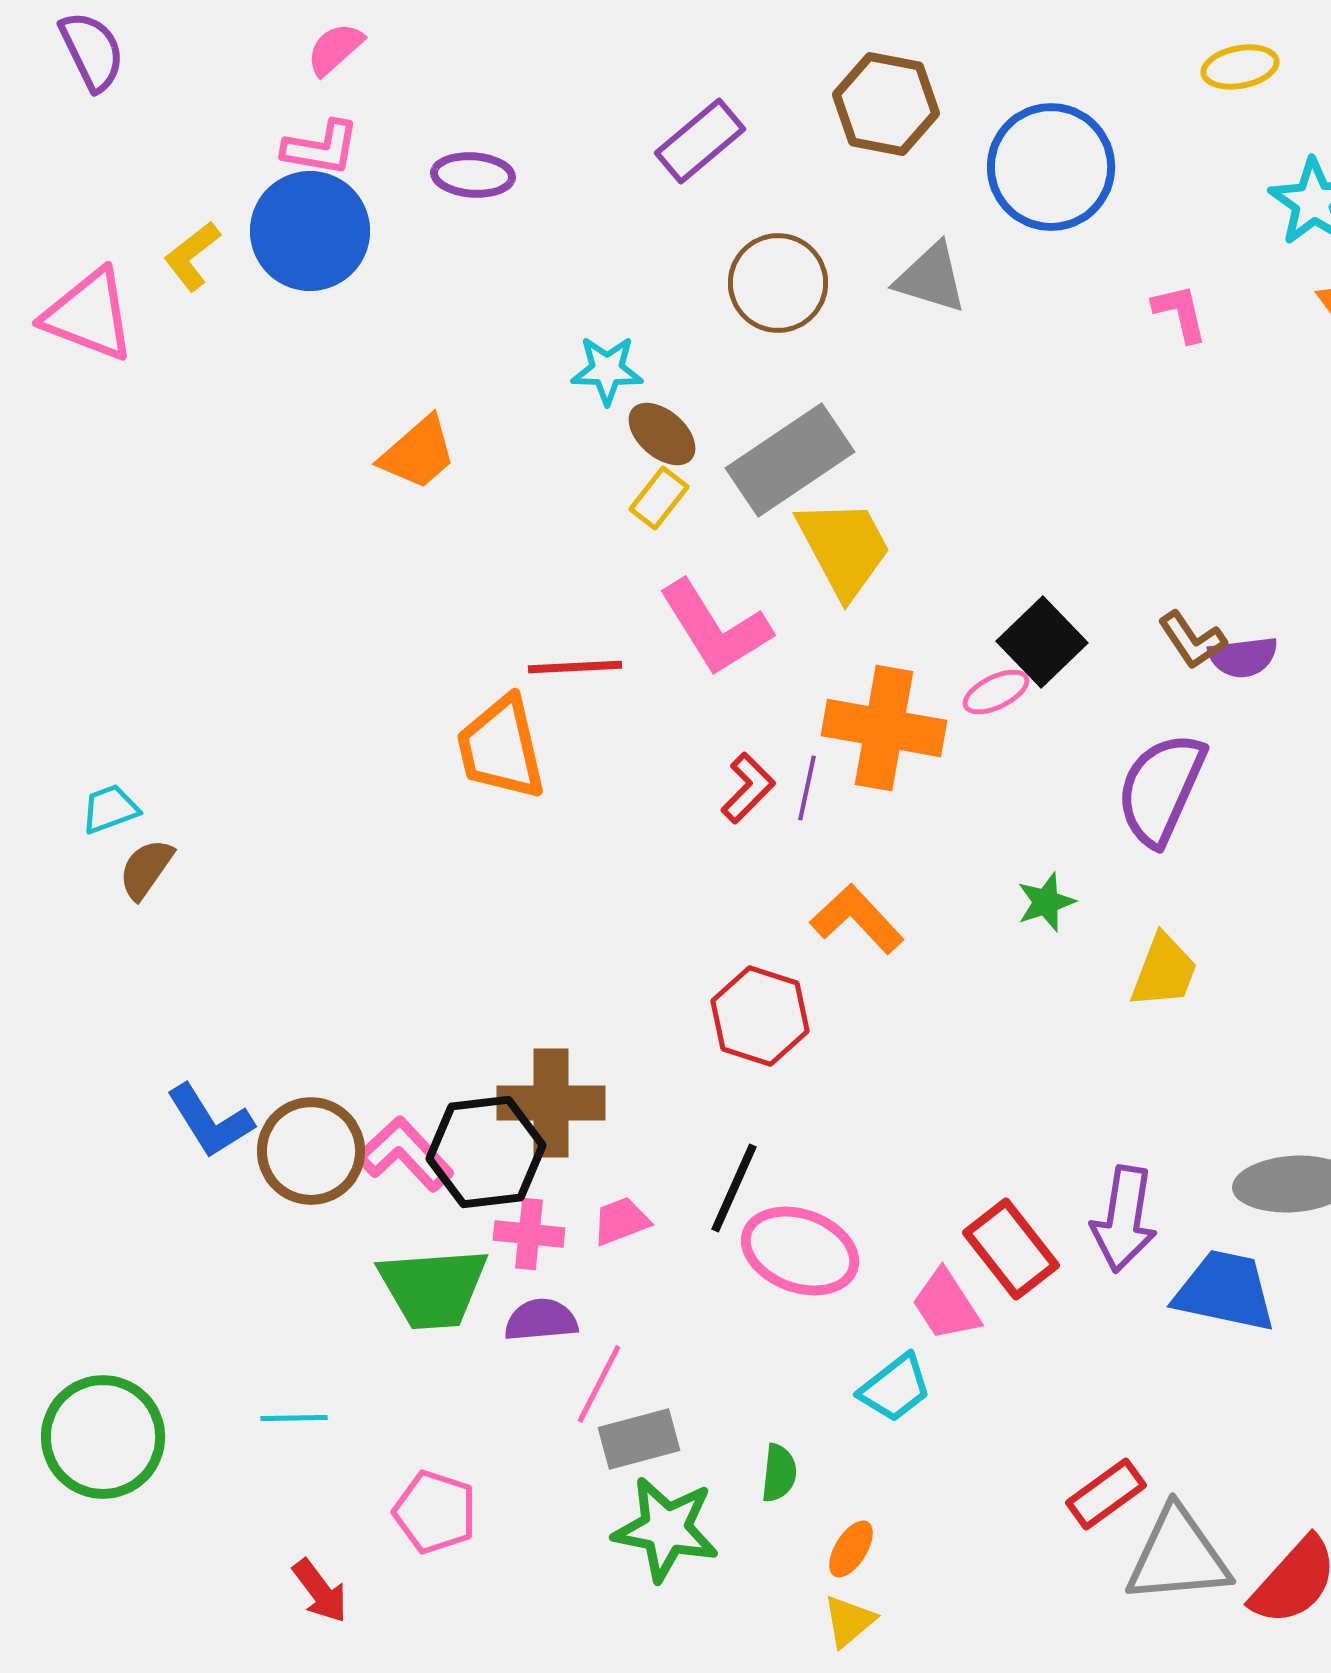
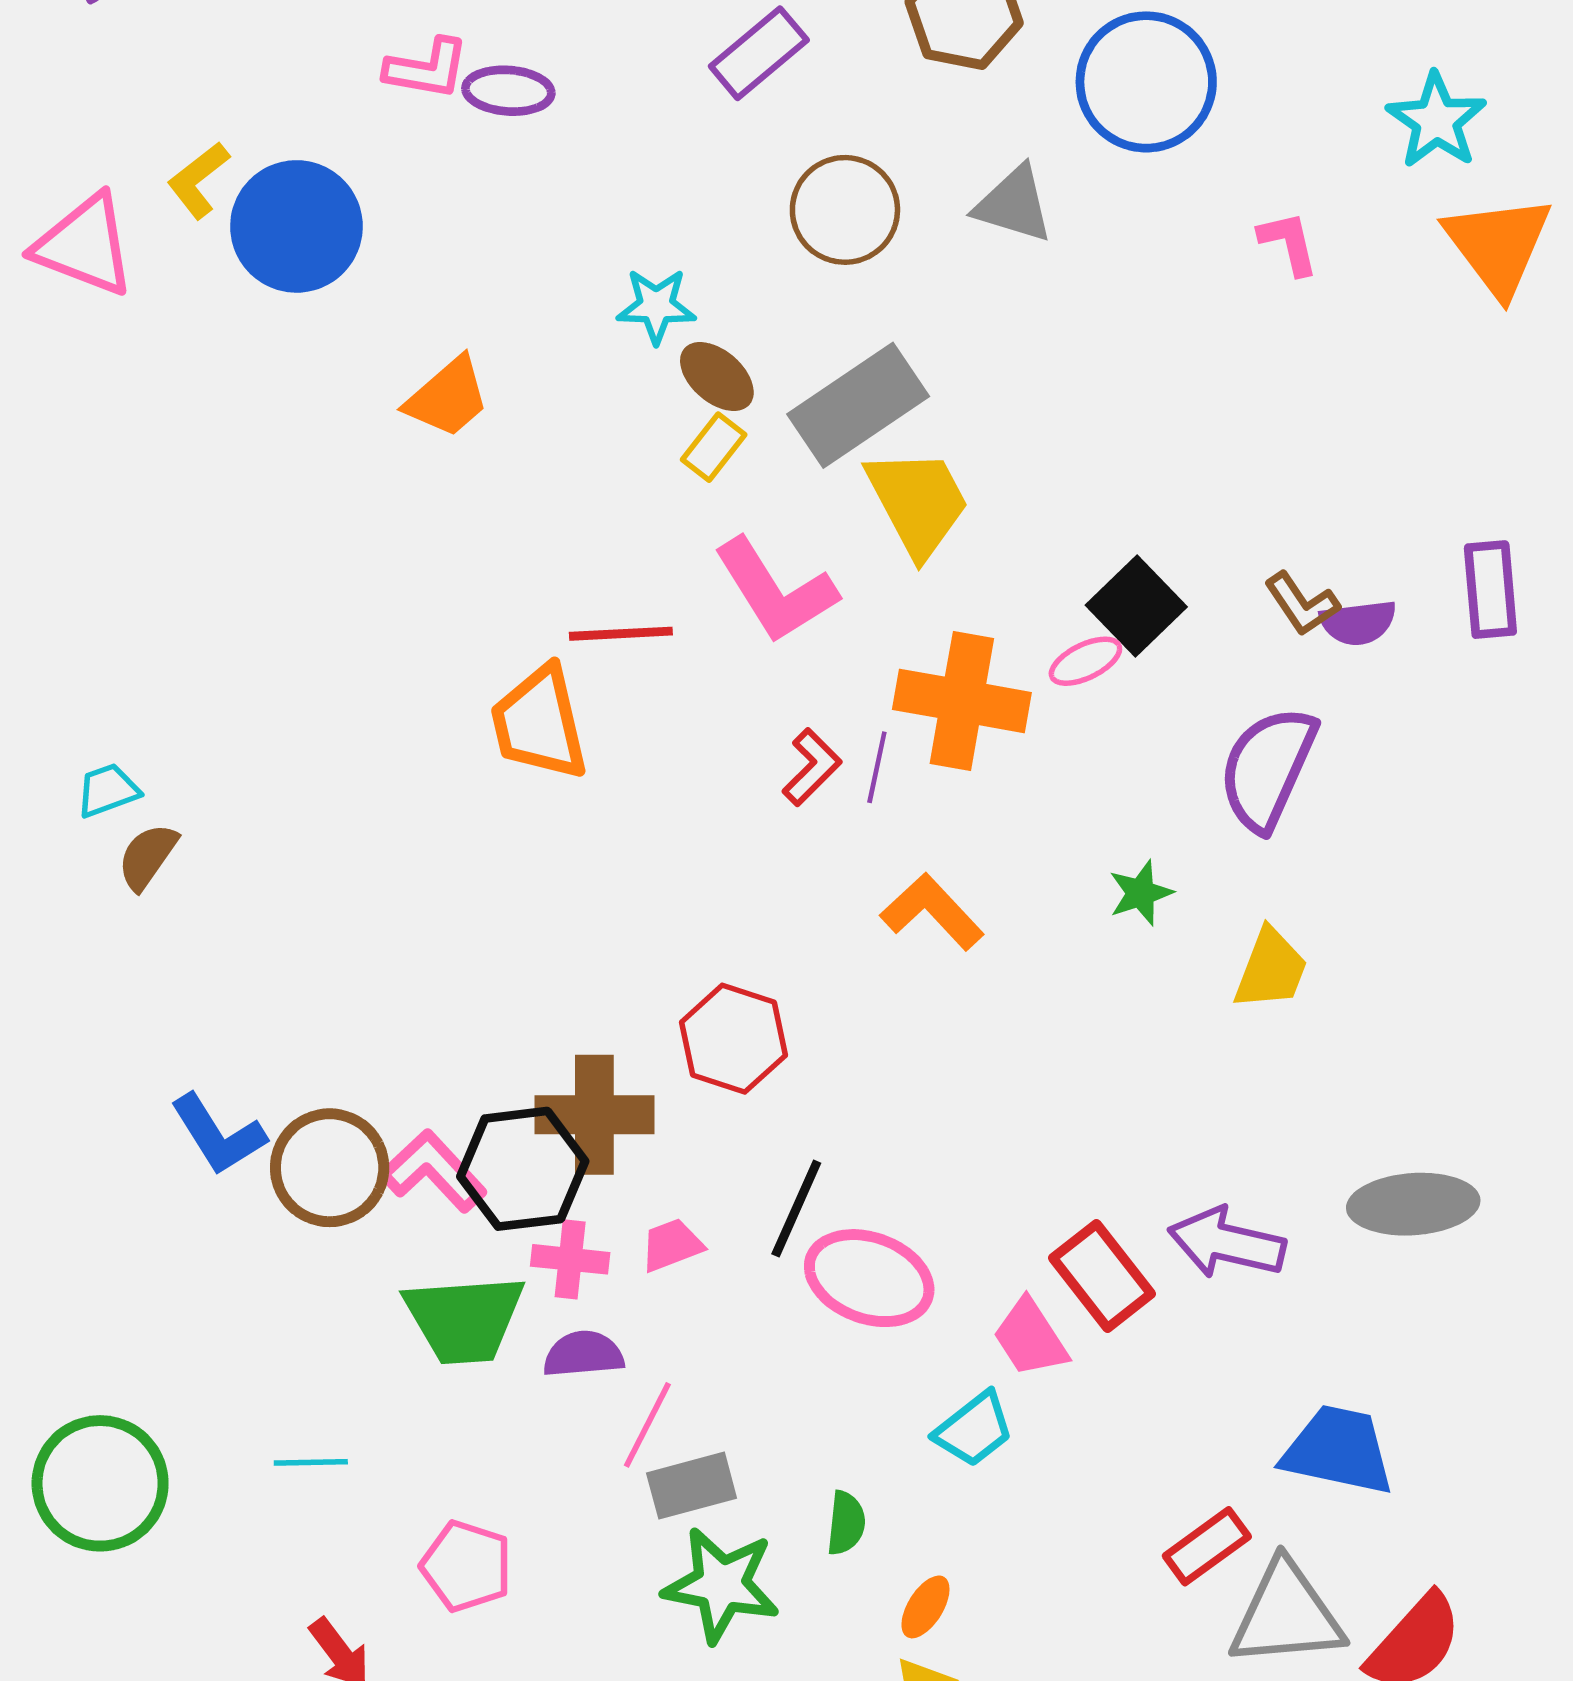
pink L-shape: (321, 148) -> (427, 69), moved
blue circle: (310, 231) -> (296, 226), moved
red hexagon: (760, 1016) -> (733, 1039), moved
purple arrow: (1124, 1219) -> (1227, 1243), turned 94
blue trapezoid: (1225, 1291) -> (1338, 1450), moved

